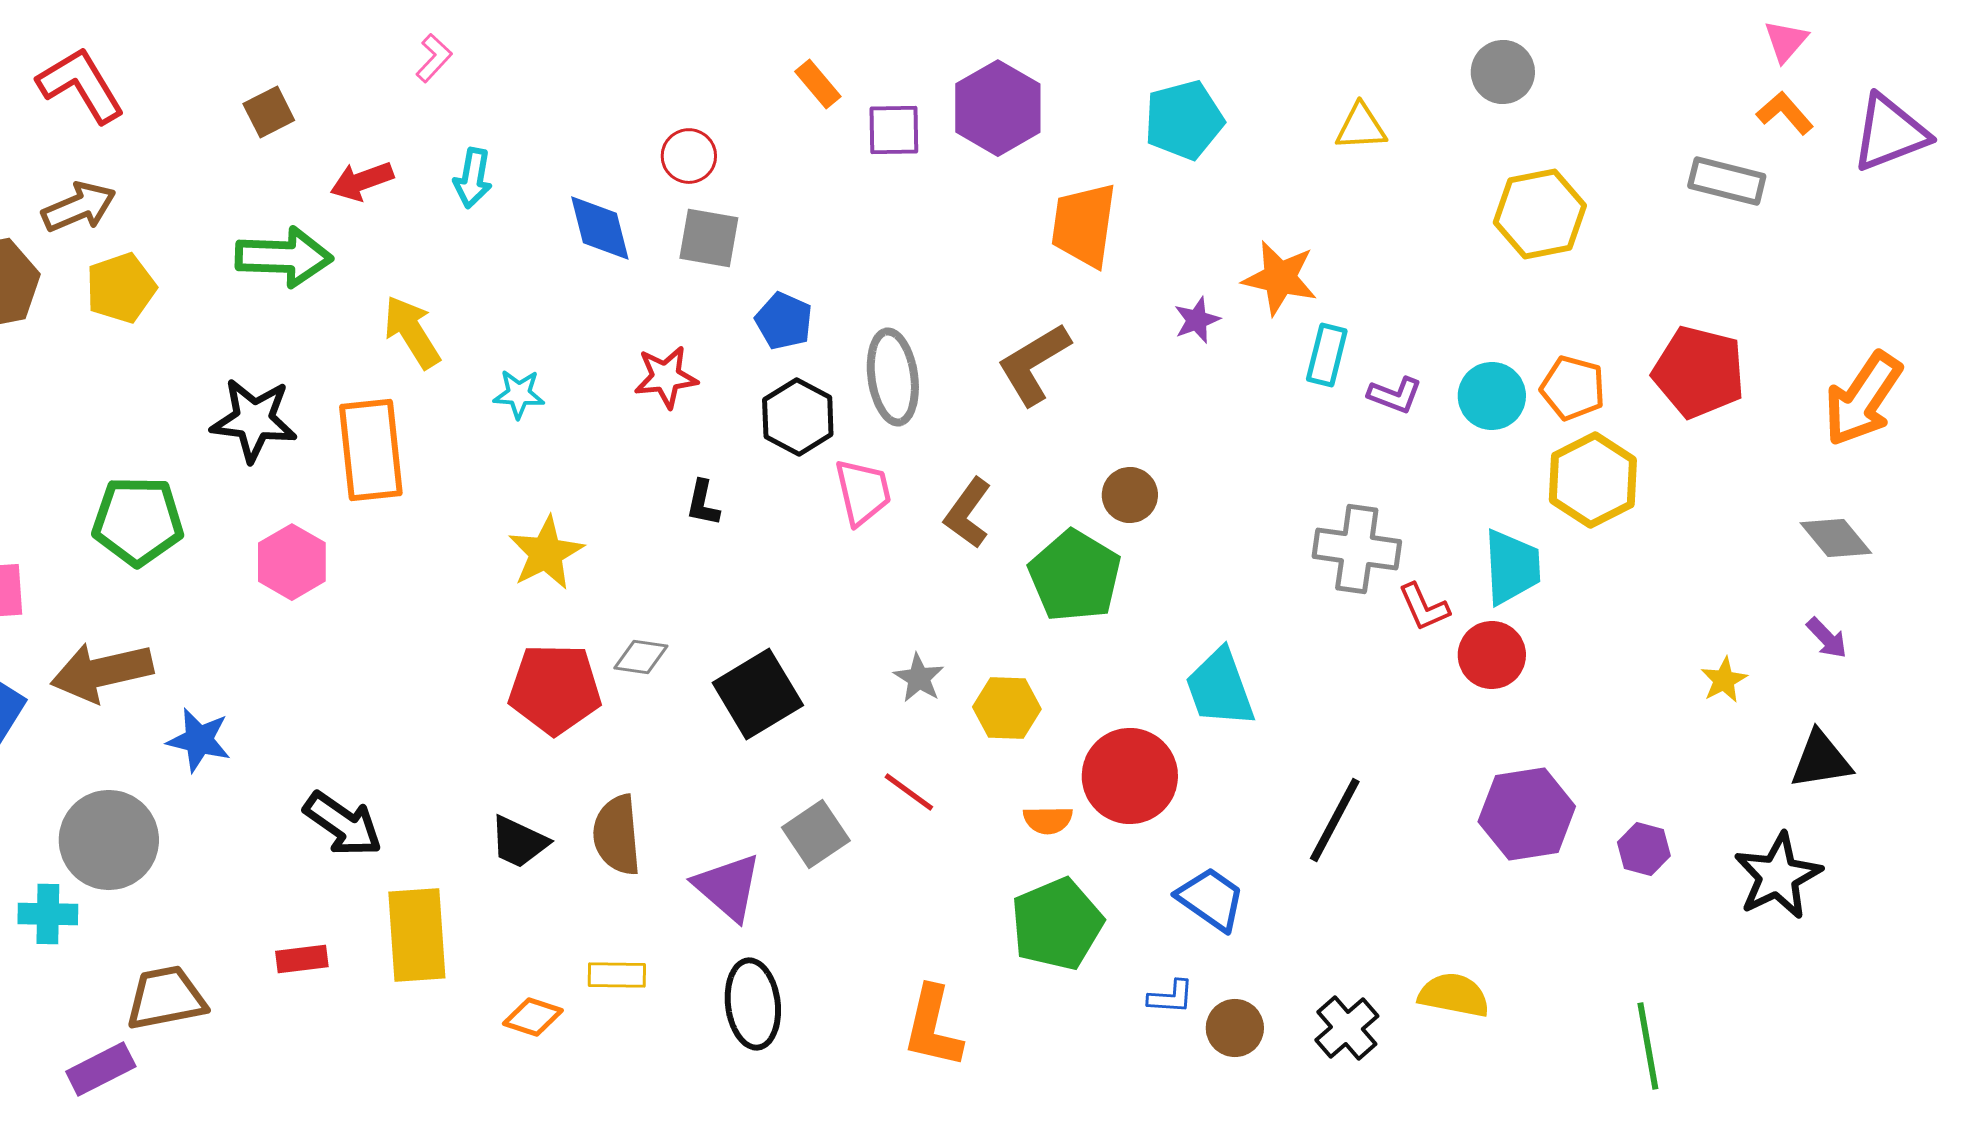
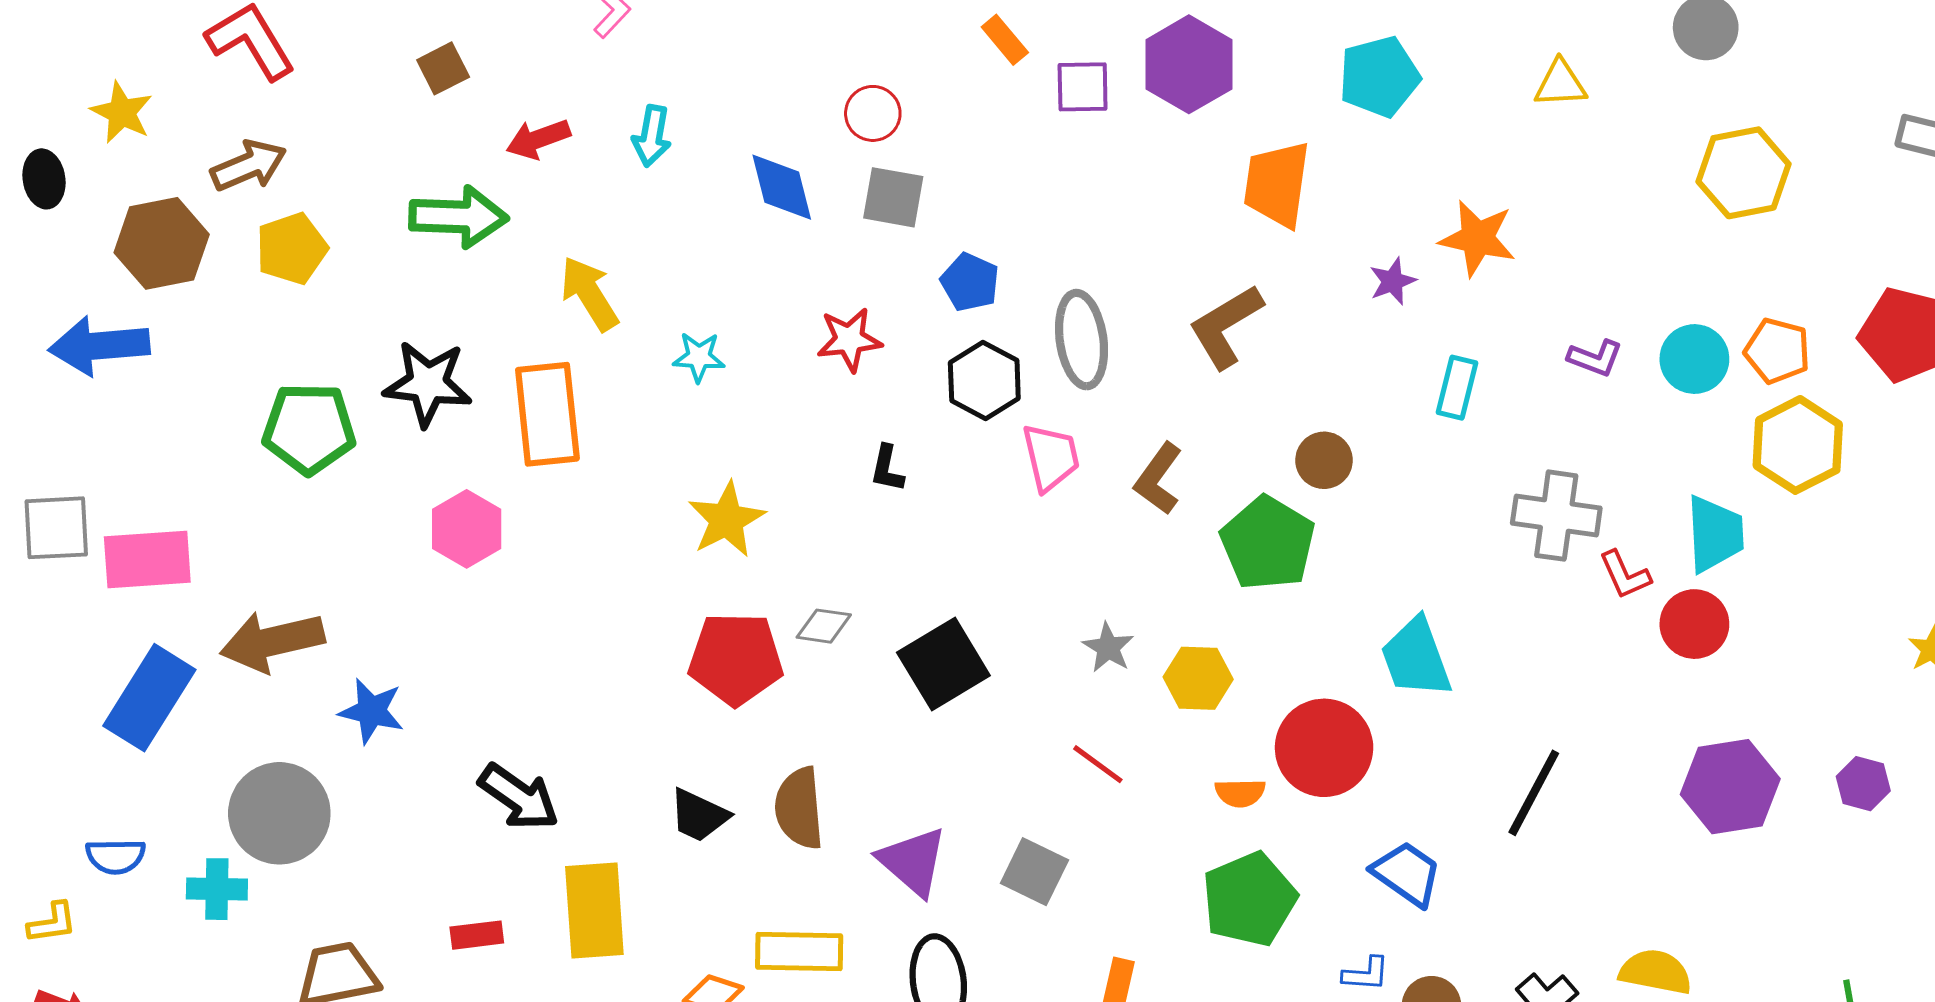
cyan rectangle: (1327, 355) -> (1457, 388), moved
green pentagon: (138, 521) -> (309, 429), moved
gray square: (816, 834) -> (1034, 872), moved, turned -30
purple hexagon: (1644, 849) -> (1863, 784), moved
yellow rectangle: (617, 975) -> (799, 951), size x1.5

